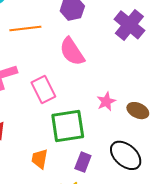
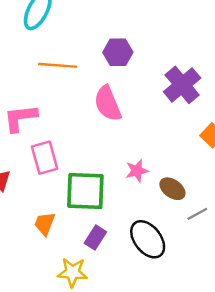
pink rectangle: (43, 89) -> (45, 158), moved

